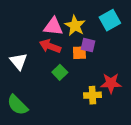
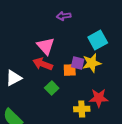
yellow star: (75, 26) -> (92, 63), moved, turned 30
pink triangle: (53, 27) -> (46, 46), turned 42
white triangle: (18, 61) -> (14, 78), turned 42

